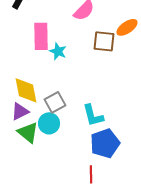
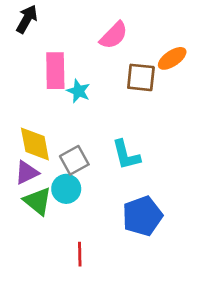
cyan L-shape: (93, 115) -> (126, 155), moved
red line: (91, 174) -> (80, 254), moved

